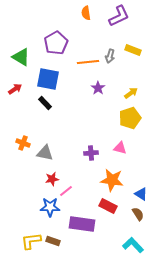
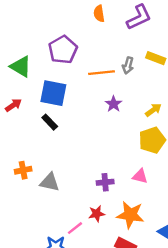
orange cross: (23, 143) -> (23, 170), turned -32
red star: (52, 179) -> (97, 214), moved

